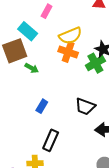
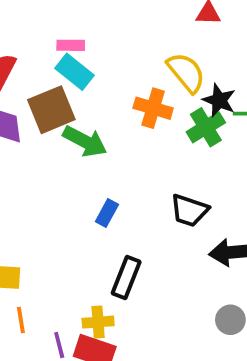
pink rectangle: (47, 11) -> (71, 45), moved, turned 64
yellow semicircle: (70, 36) -> (186, 72), moved, turned -105
green arrow: (32, 68) -> (85, 141), size x1.6

